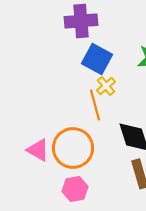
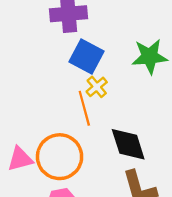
pink triangle: (38, 150) -> (20, 159), turned -45

